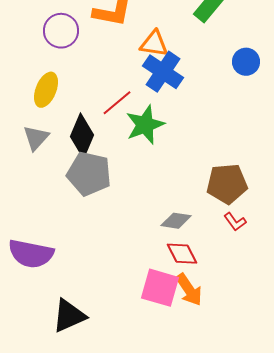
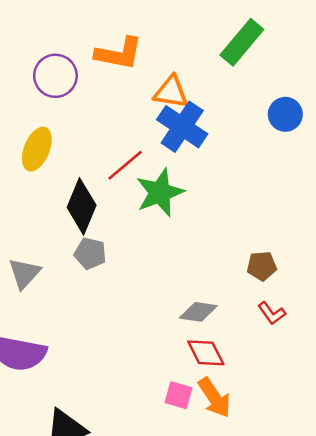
gray triangle: (36, 138) -> (24, 273), moved
gray pentagon: (89, 174) -> (90, 253), size x0.6
brown pentagon: (227, 184) -> (262, 266), size x0.6
pink square: (160, 288) -> (178, 395), size x0.6

